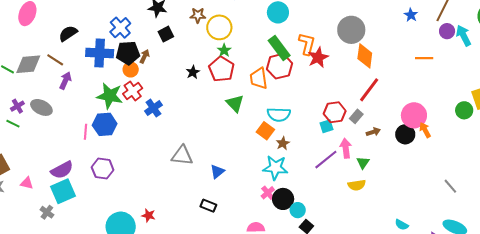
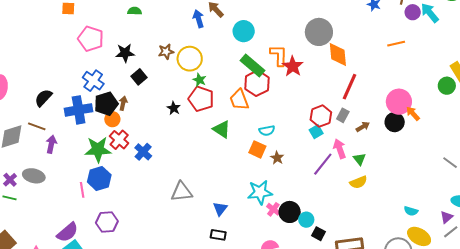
cyan semicircle: (279, 115) -> (267, 131), size x0.7
cyan star: (275, 168) -> (260, 192), moved
blue triangle: (217, 172) -> (220, 209), moved

